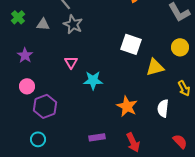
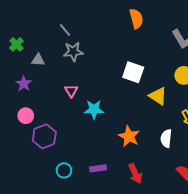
gray triangle: (43, 24) -> (38, 60), moved
gray star: (73, 24) -> (73, 52), turned -30
yellow triangle: (155, 67) -> (158, 96), turned 48
cyan circle: (38, 139) -> (64, 170), moved

